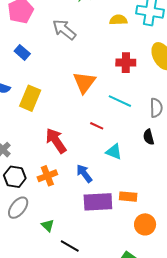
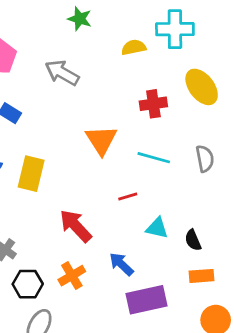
red line: (97, 126) -> (128, 196), turned -32
black semicircle: (149, 137) -> (193, 240), moved
orange rectangle: (128, 197) -> (202, 276), moved

